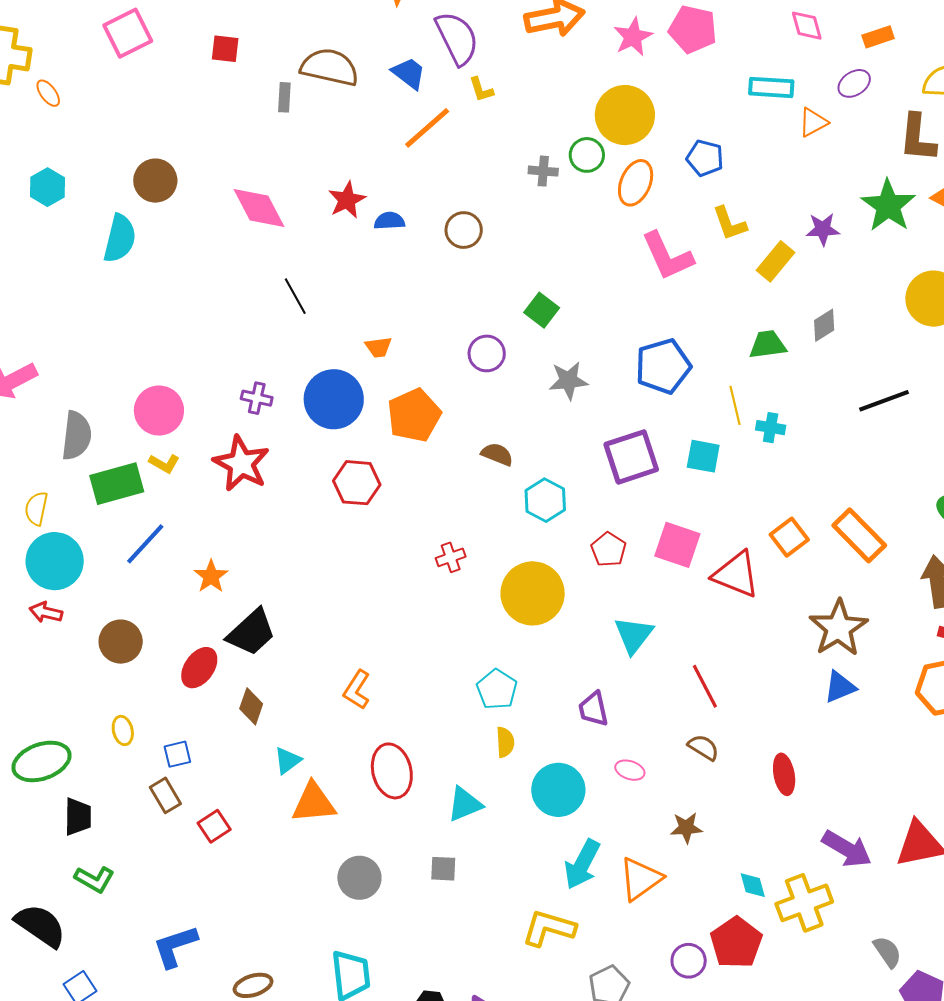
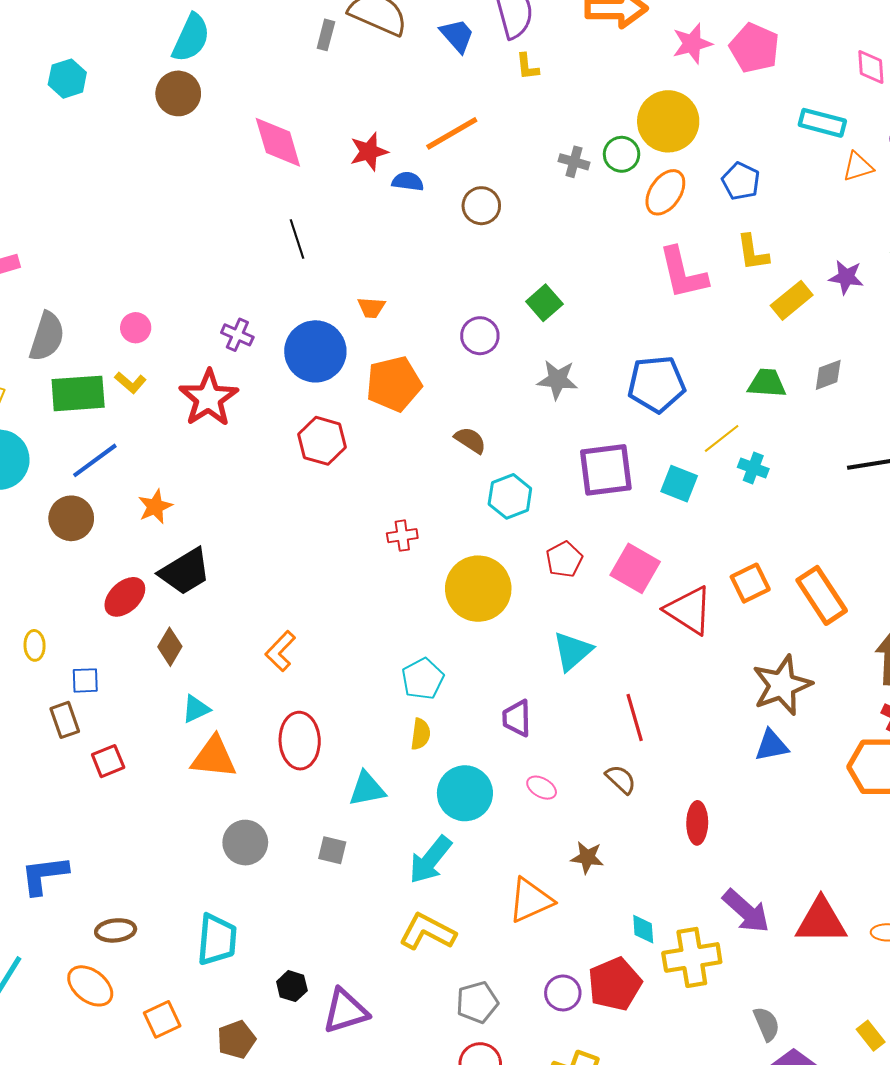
orange line: (427, 128) -> (452, 133), moved
cyan semicircle: (120, 238) -> (191, 38), moved
yellow line: (735, 405) -> (722, 438), turned 54
pink circle: (159, 411) -> (136, 328), size x0.6
brown circle: (121, 642) -> (71, 518), moved
cyan arrow: (582, 864) -> (430, 860), moved

